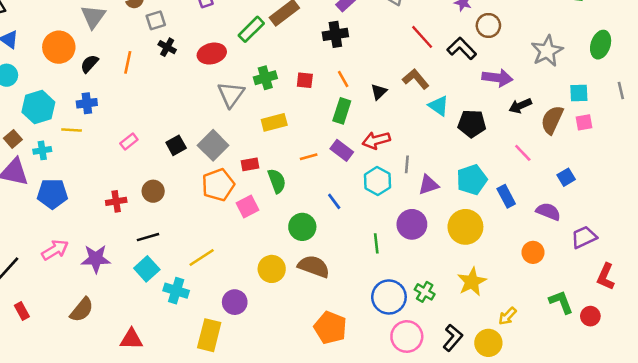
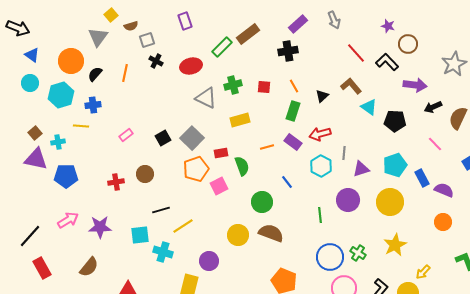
gray triangle: (231, 94) -> (206, 98), turned -40
cyan hexagon: (38, 107) -> (61, 95), moved
purple semicircle: (548, 212) -> (444, 190), moved
black line: (148, 237) -> (161, 210), moved
cyan square: (147, 269) -> (140, 235), turned 36
red rectangle: (22, 311) -> (42, 268), size x1.5

